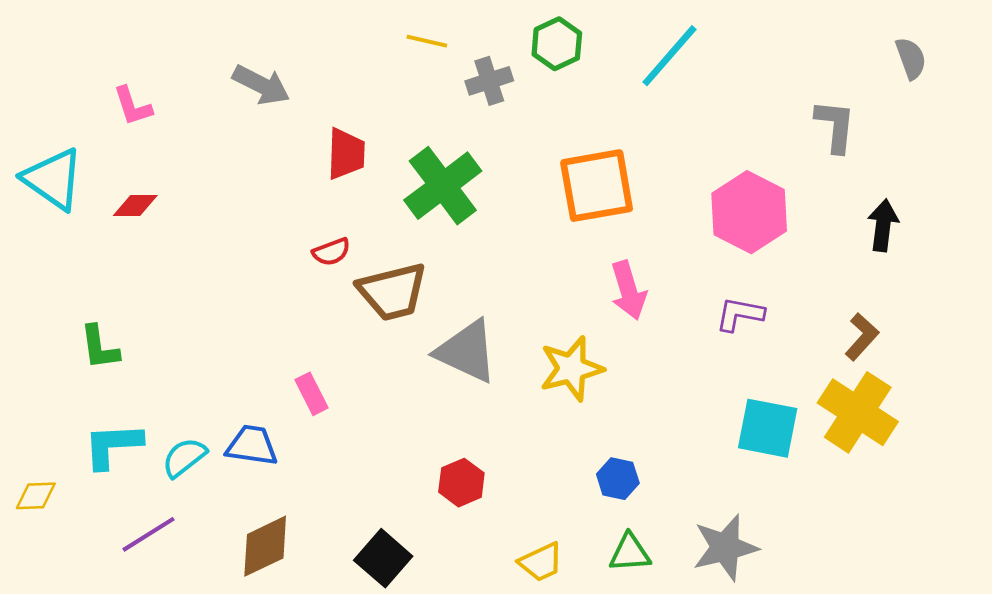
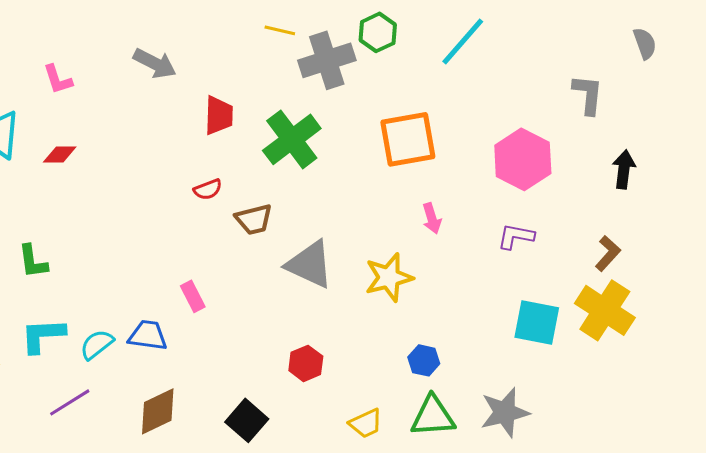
gray cross: (489, 81) -> (327, 60), size x1.6
pink arrow: (628, 290) -> (432, 218), size x0.7
brown trapezoid: (392, 292) -> (254, 219), size x0.7
green triangle: (630, 553) -> (433, 416), size x1.4

